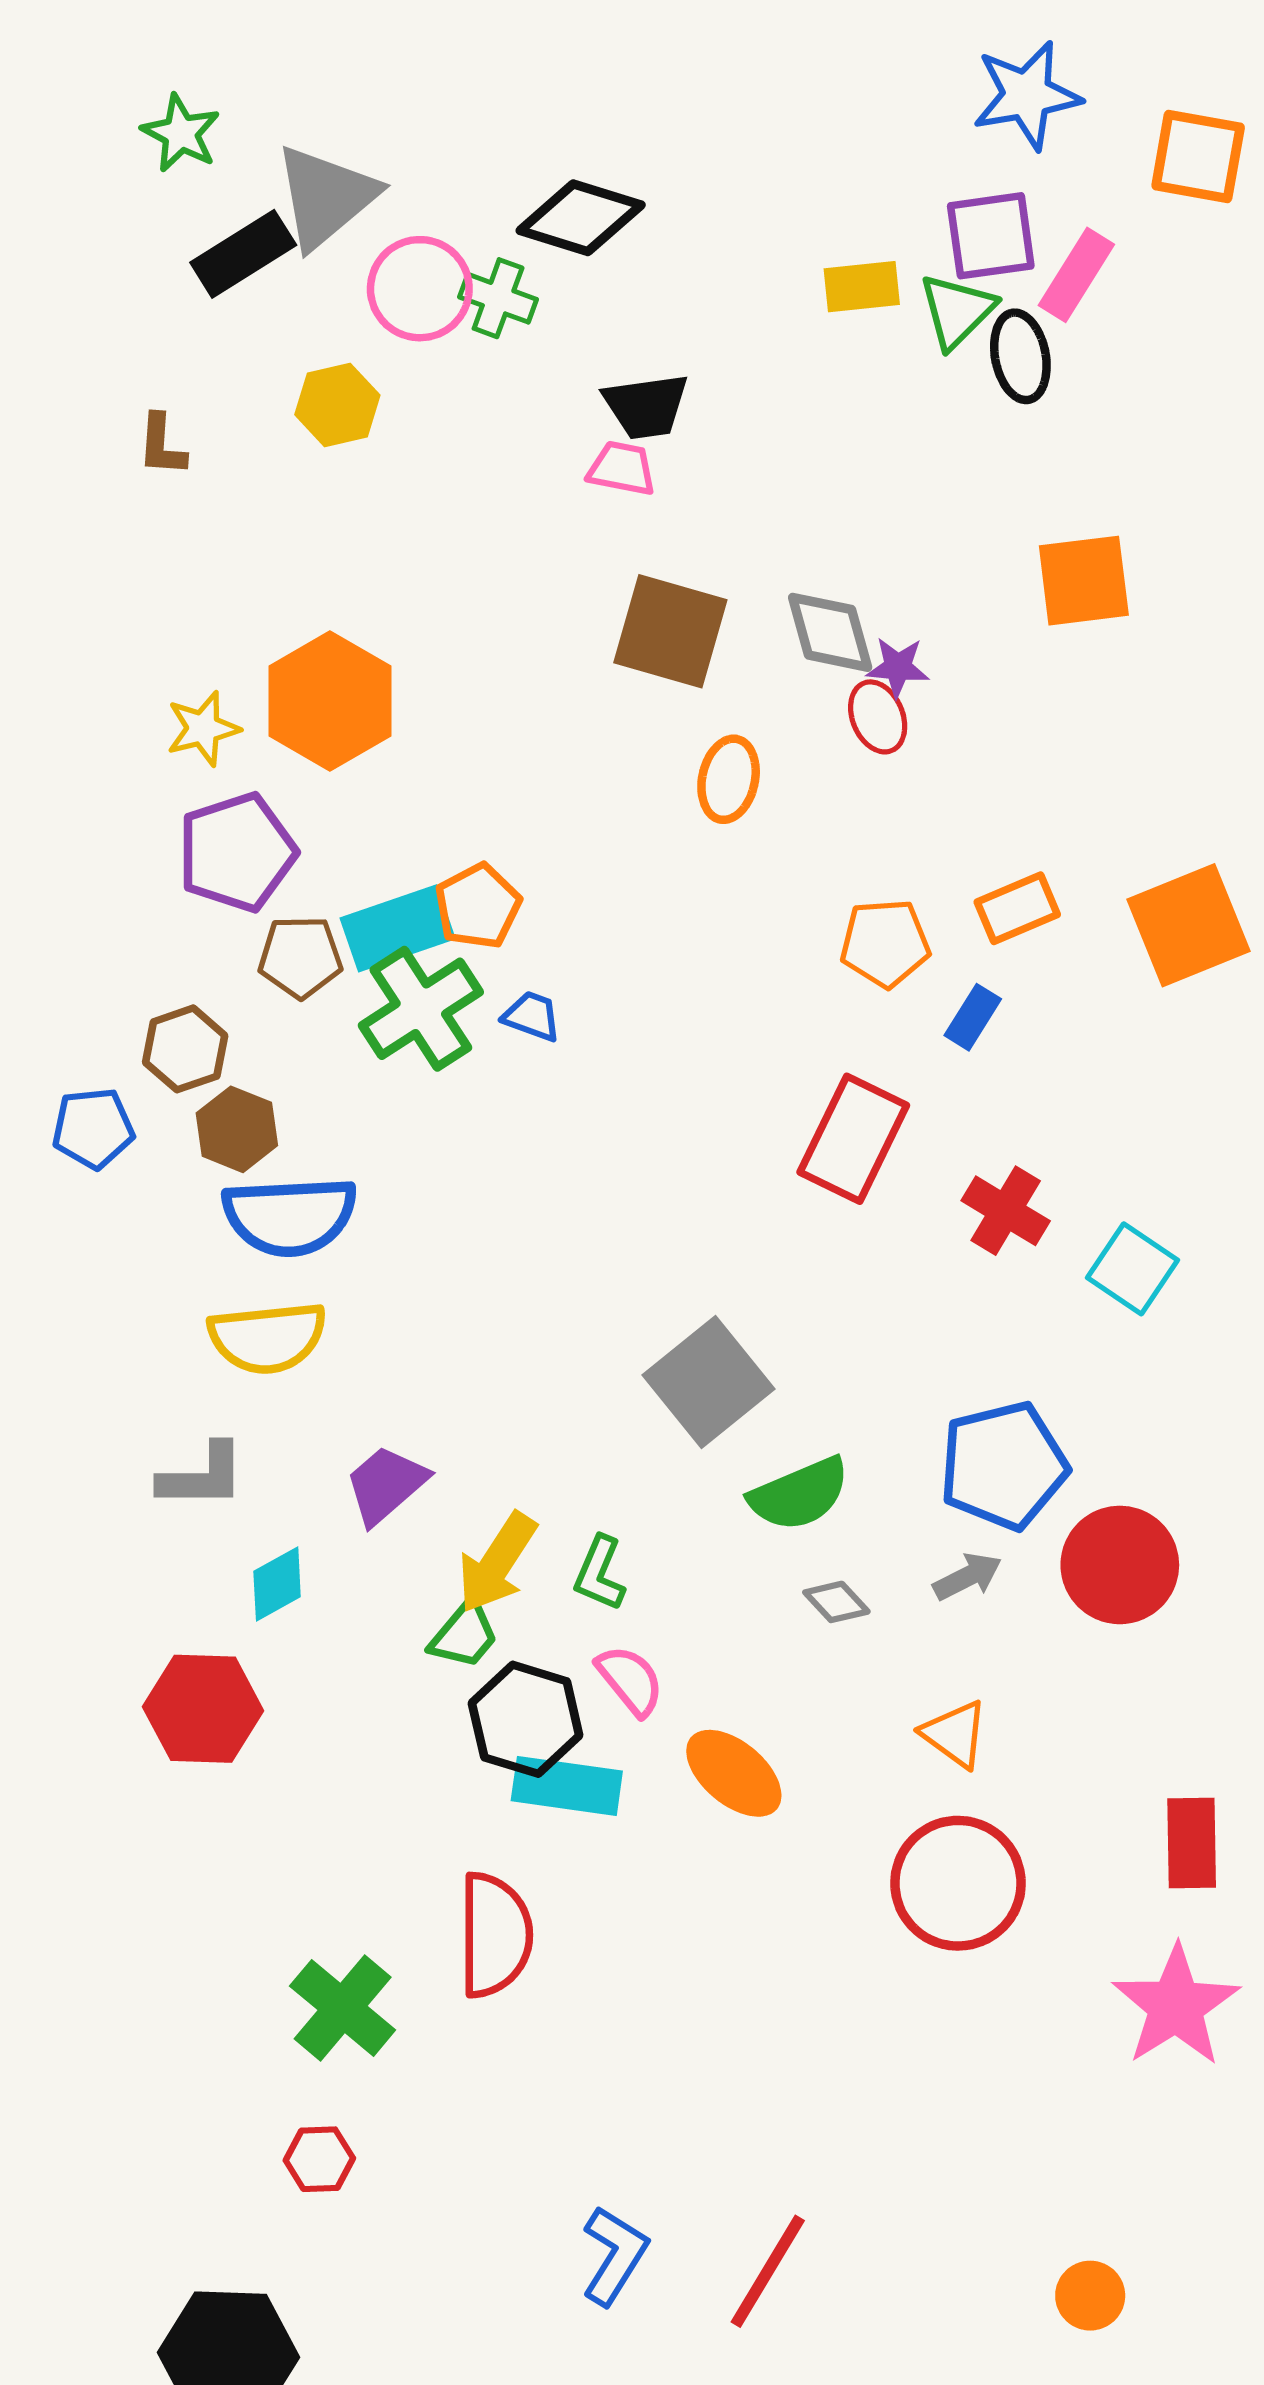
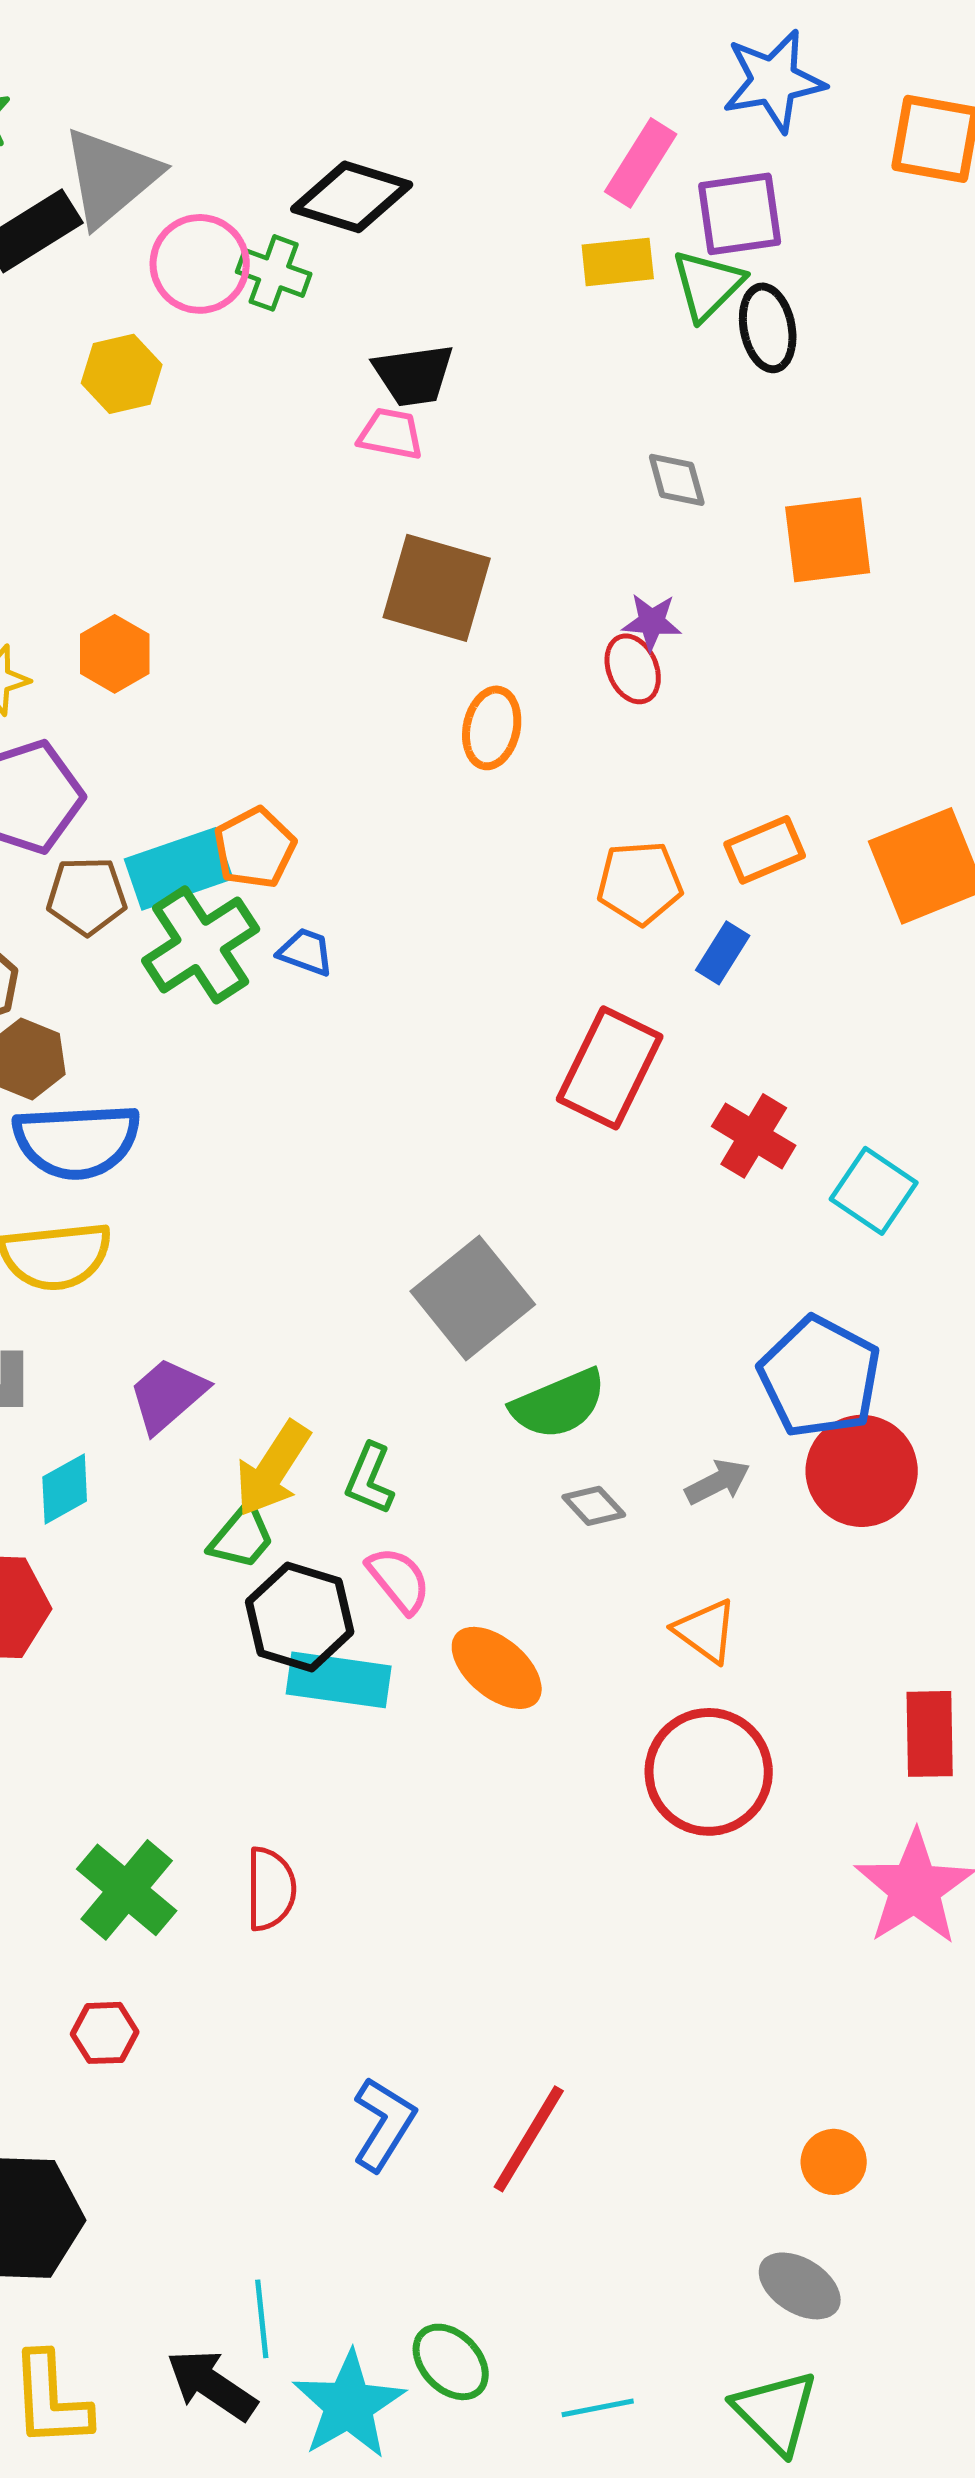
pink rectangle: (1076, 275) -> (641, 163), moved
gray diamond: (830, 632) -> (677, 480), moved, size x0.7
orange hexagon: (330, 701) -> (115, 654), size x0.6
blue pentagon: (1003, 1466) -> (820, 1377), moved, turned -30
red semicircle: (495, 1935) -> (271, 1889), moved, size x0.7

